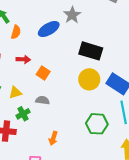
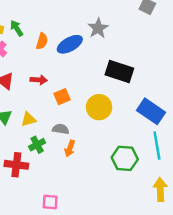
orange semicircle: (16, 32) -> (42, 41), moved
orange square: (43, 73) -> (62, 97), turned 32
yellow circle: (89, 79) -> (99, 107), moved
orange arrow: (53, 138) -> (70, 148), moved

